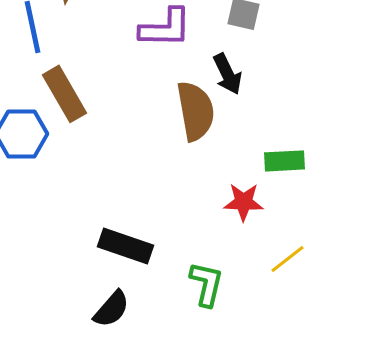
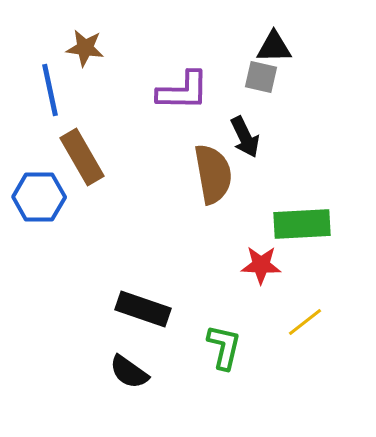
green rectangle: (284, 161) -> (302, 224), size x1.4
black semicircle: (111, 309) -> (129, 372), turned 84

